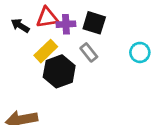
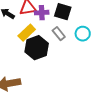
cyan circle: (140, 52) -> (83, 34), moved

